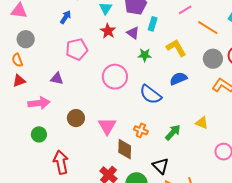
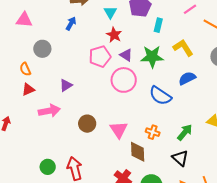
purple triangle: (133, 33) -> (126, 55), moved
gray circle: (26, 39) -> (42, 49), moved
pink pentagon: (77, 49) -> (100, 57), moved
green star: (145, 55) -> (152, 57), size x1.6
purple triangle: (57, 79) -> (66, 85), turned -40
green circle: (39, 134) -> (48, 167), moved
black triangle: (161, 166) -> (180, 158), moved

